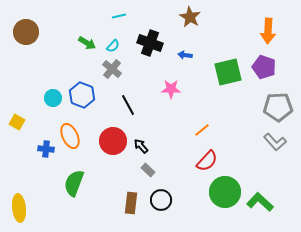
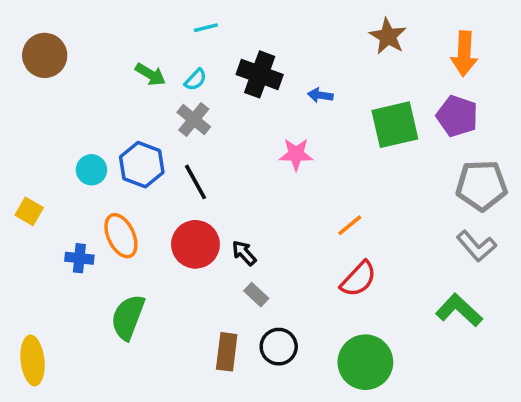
brown star: (190, 17) -> (388, 36), moved
black line: (128, 105) -> (195, 182), moved
green circle: (225, 192) -> (365, 362), moved
green L-shape: (260, 202) -> (459, 310), moved

